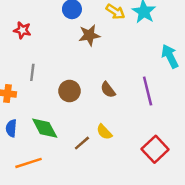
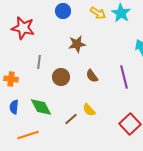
red star: (22, 30) -> (23, 28), size x1.6
brown star: (89, 35) -> (77, 44), moved
gray line: (32, 72) -> (39, 62), moved

